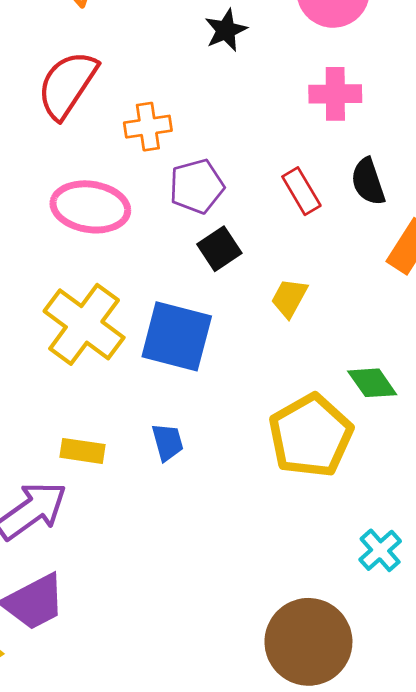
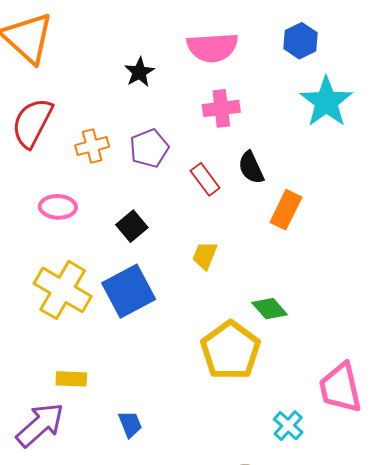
purple pentagon: (197, 186) -> (149, 148), moved
pink ellipse: (90, 207) -> (58, 207), size x0.7
black square: (219, 249) -> (132, 226), moved
blue square: (177, 336) -> (129, 291), turned -36
blue trapezoid: (167, 442) -> (130, 424), moved

